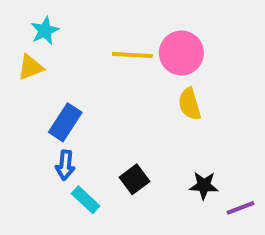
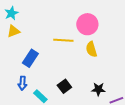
cyan star: (45, 31) -> (11, 13), moved
yellow line: (132, 55) -> (63, 40), moved
blue arrow: (65, 165) -> (22, 83), moved

